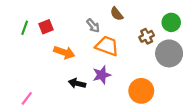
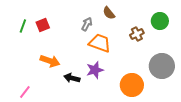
gray arrow: (93, 26) -> (87, 24), turned -112
orange arrow: (64, 52) -> (50, 61), moved
gray circle: (169, 53) -> (162, 66), moved

